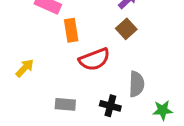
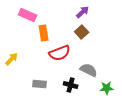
gray semicircle: (136, 84) -> (89, 70), turned -66

